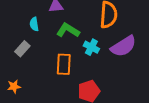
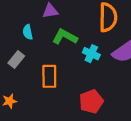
orange rectangle: (64, 64) -> (49, 76), moved

